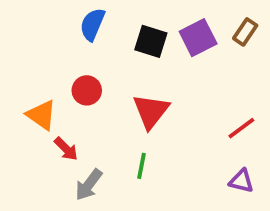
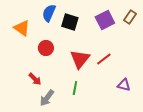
black square: (151, 41) -> (70, 22), moved
orange triangle: (41, 115) -> (22, 28), moved
red line: (241, 128) -> (104, 59), moved
purple triangle: (241, 181) -> (124, 85), moved

